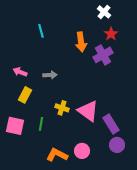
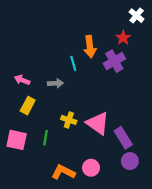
white cross: (104, 12) -> (137, 16), moved
cyan line: (41, 31) -> (73, 63), moved

